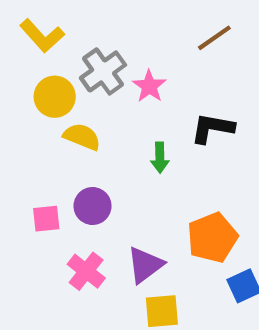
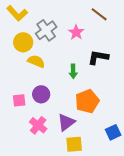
brown line: (214, 38) -> (99, 14), turned 72
pink star: (149, 86) -> (76, 32), moved
orange pentagon: (212, 238) -> (87, 101), moved

